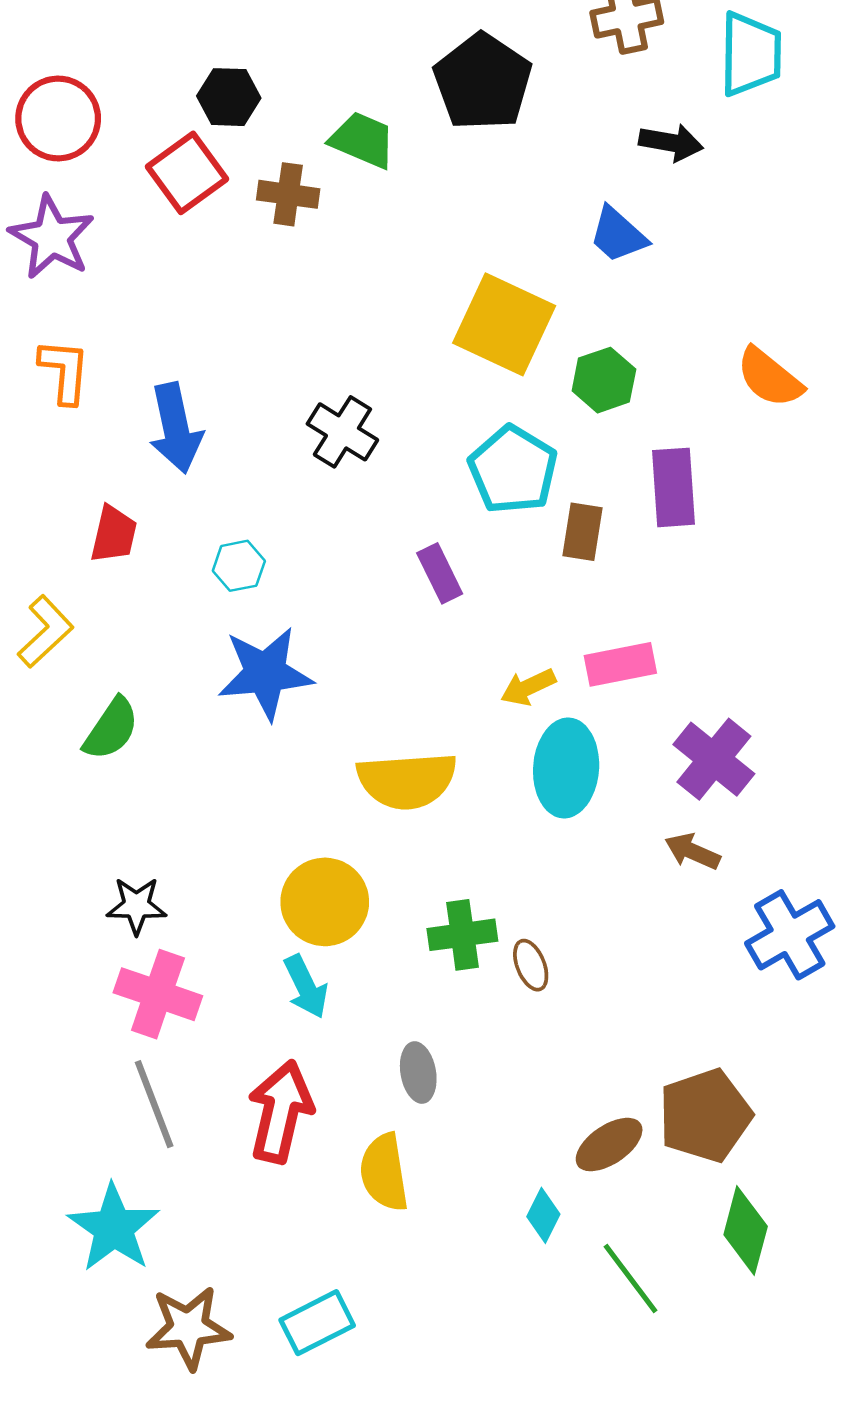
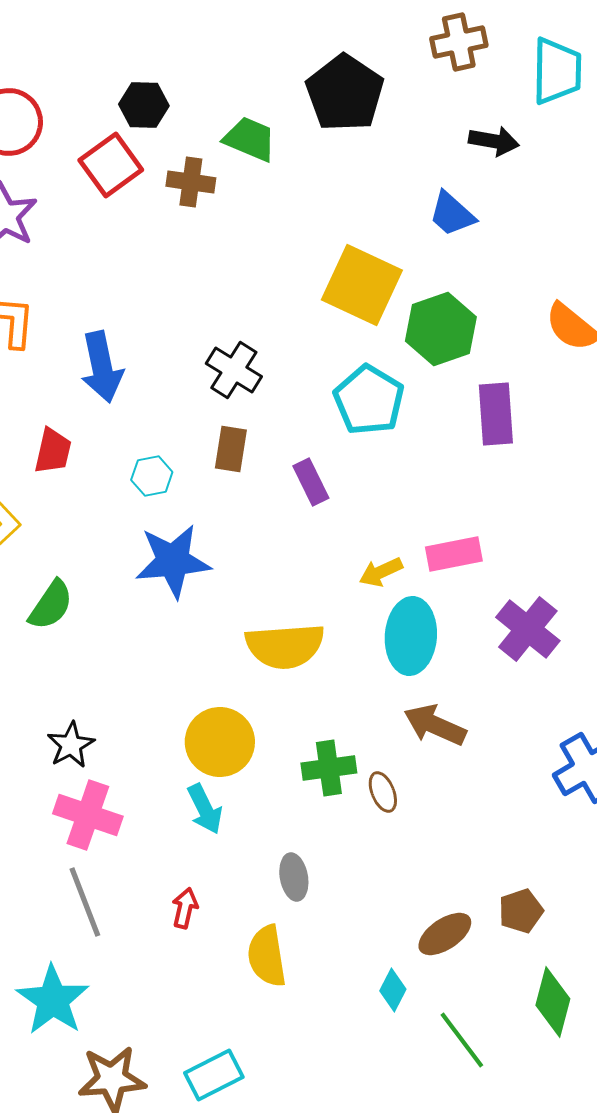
green hexagon: (604, 380) -> (441, 329), size x1.4
brown rectangle: (583, 532) -> (231, 449), moved
brown arrow: (692, 851) -> (435, 725), moved, size x1.4
black star: (136, 906) -> (71, 745), turned -30
red arrow: (281, 1112) -> (185, 908), size x0.5
brown pentagon: (705, 1115) -> (521, 911), size x0.6

